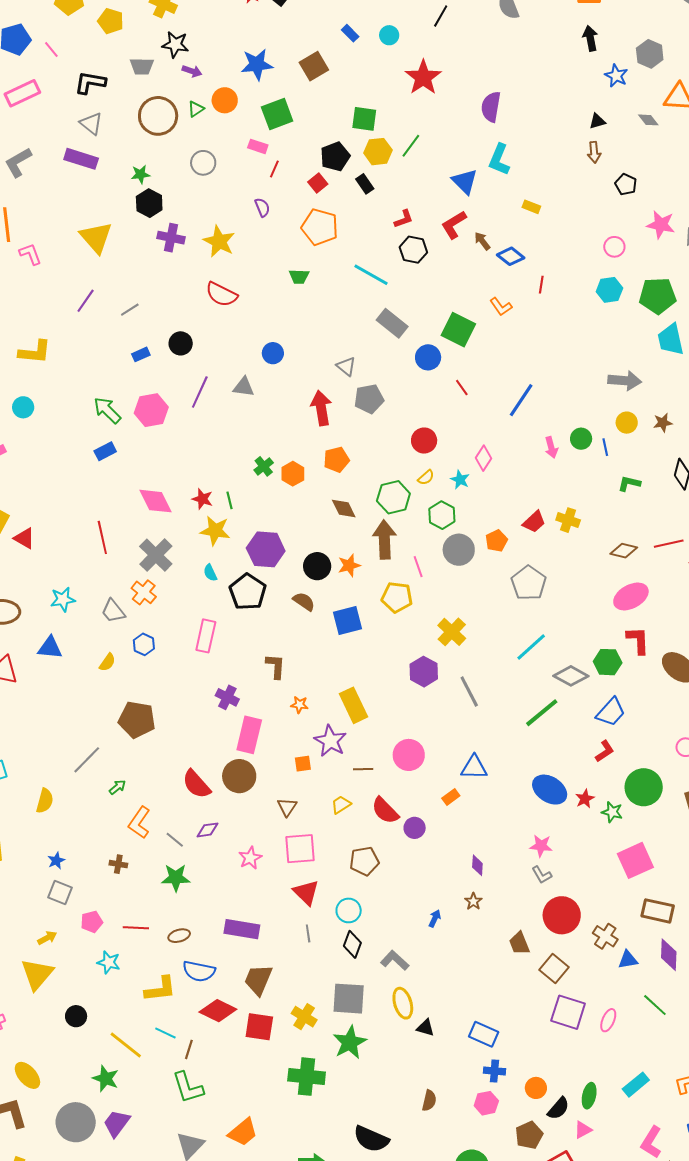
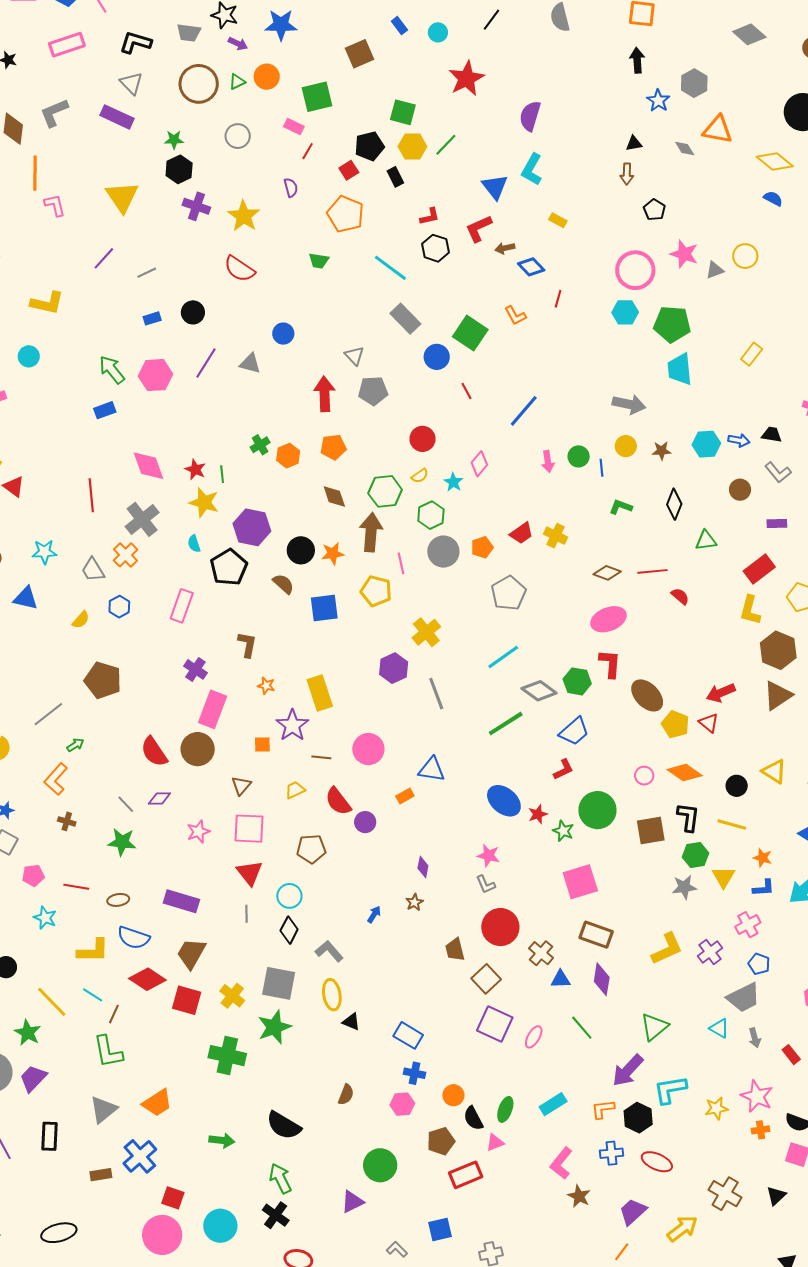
blue star: (257, 64) -> (281, 25), moved
brown arrow: (482, 241) -> (505, 248), turned -72
pink circle: (614, 247) -> (635, 270), size x1.8
orange L-shape: (139, 823) -> (56, 779), moved
black semicircle: (558, 1108) -> (473, 1118), turned 105

